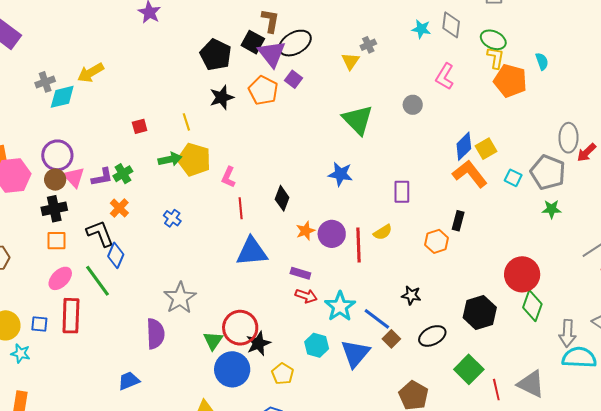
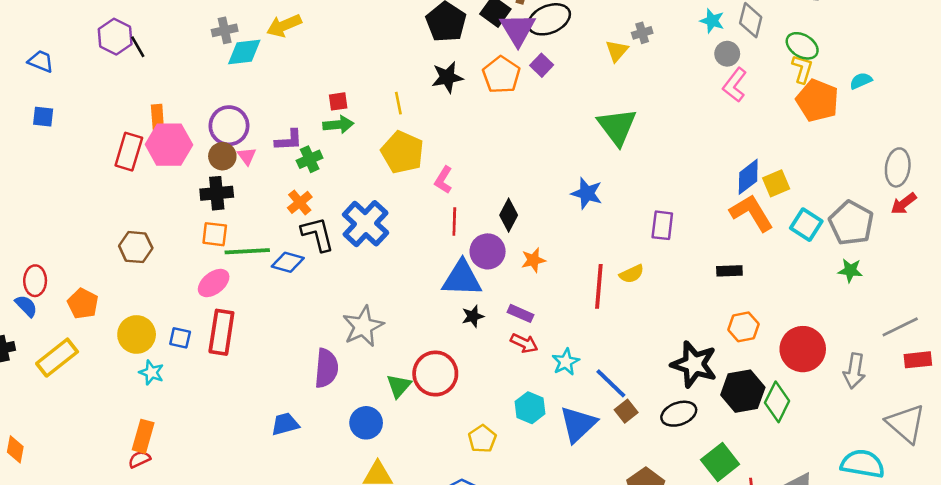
cyan semicircle: (542, 61) -> (861, 81), turned -102
gray circle: (413, 105) -> (727, 54), moved
gray ellipse: (568, 138) -> (898, 167), moved
green arrow: (170, 159) -> (338, 125), moved
pink triangle: (74, 177) -> (247, 156), size x0.7
purple L-shape: (102, 177) -> (289, 140), moved
cyan square: (513, 178) -> (806, 225), size x1.4
blue cross: (172, 218) -> (366, 224), size x2.0
black rectangle: (458, 221) -> (729, 271), turned 66
black L-shape: (100, 233) -> (317, 234), moved
purple circle: (332, 234) -> (488, 251), moved
orange hexagon: (437, 241) -> (743, 327), moved
blue diamond: (116, 255) -> (288, 262), turned 75
green line: (97, 281) -> (247, 251), moved, turned -64
black star: (411, 295) -> (694, 364), moved, size x1.8
cyan star: (340, 306) -> (566, 362), size x0.7
green diamond: (532, 306) -> (777, 402), moved
gray arrow: (567, 333) -> (854, 371), moved
black star: (258, 343) -> (473, 316), moved, size x0.7
blue circle: (232, 369) -> (366, 423), moved, size x0.7

